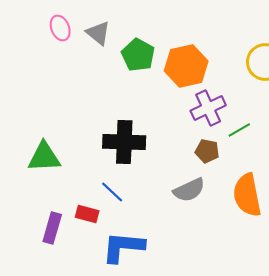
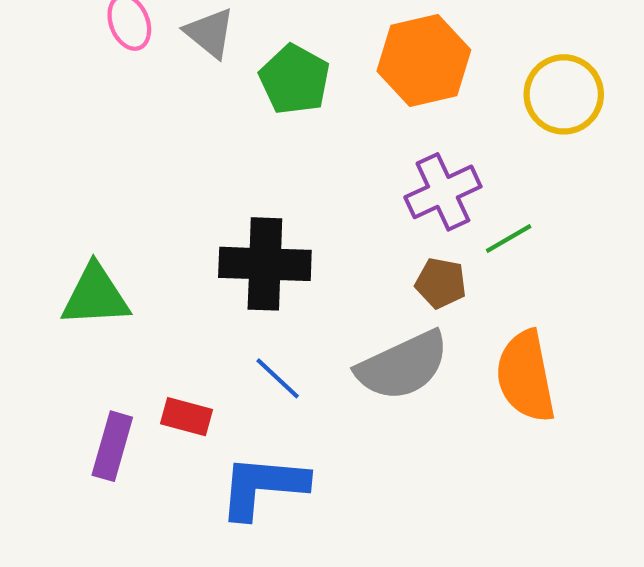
orange hexagon: (186, 66) -> (424, 60), moved
gray semicircle: (189, 190) -> (403, 366), size x1.4
blue line: (112, 192) -> (278, 378), moved

